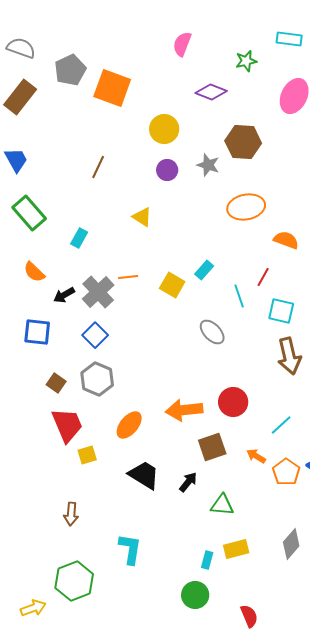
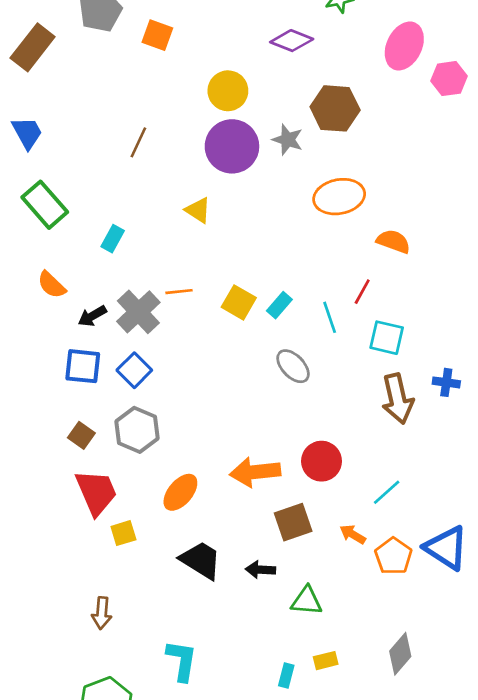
orange square: (112, 88) -> (157, 35), size x0.6
purple circle: (167, 170) -> (232, 146), size x1.8
cyan rectangle: (204, 270) -> (279, 305), moved
blue square: (37, 332) -> (83, 366), moved
black arrow: (188, 482) -> (260, 570), turned -125
yellow rectangle: (236, 549) -> (326, 661), size x0.7

